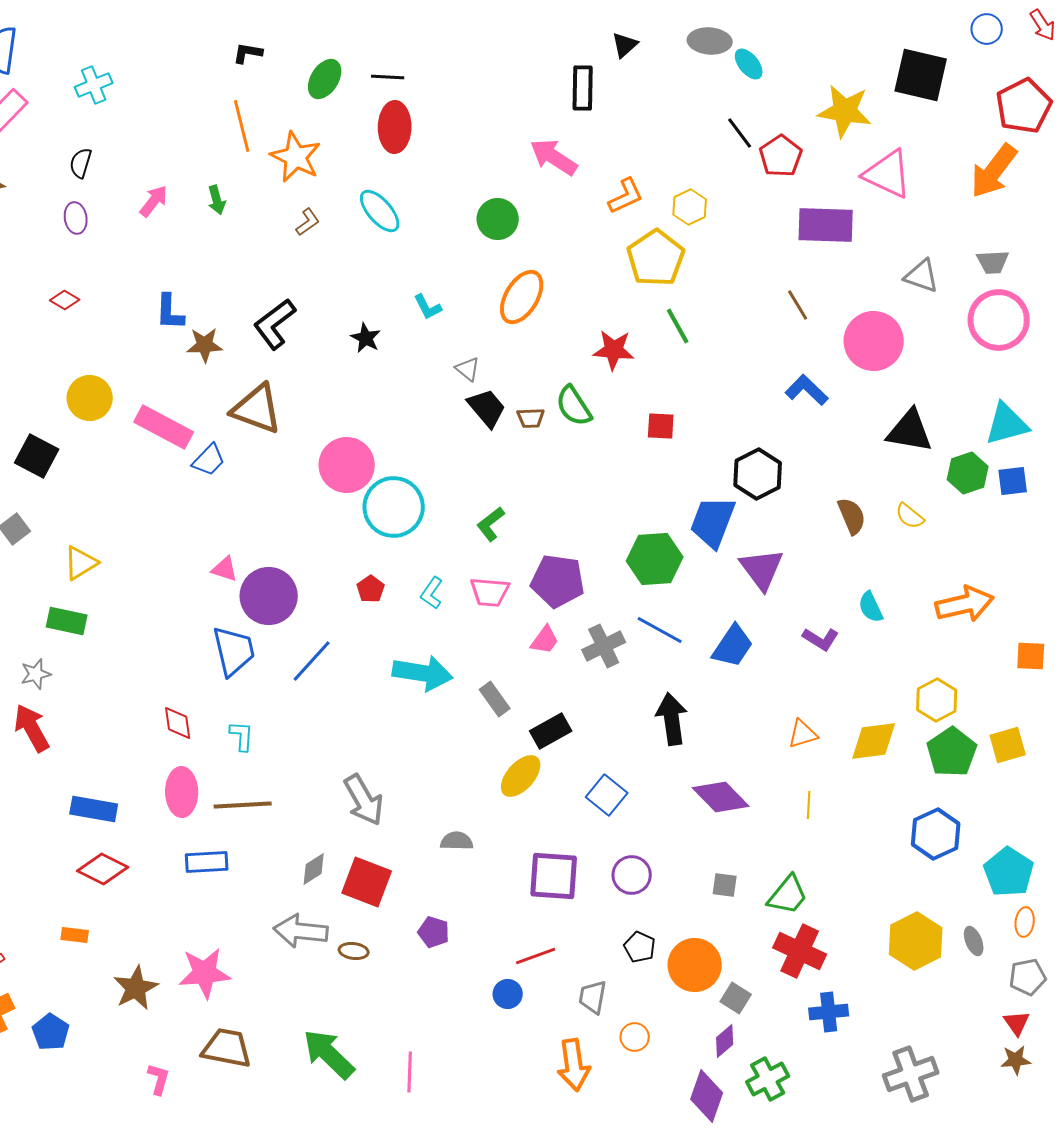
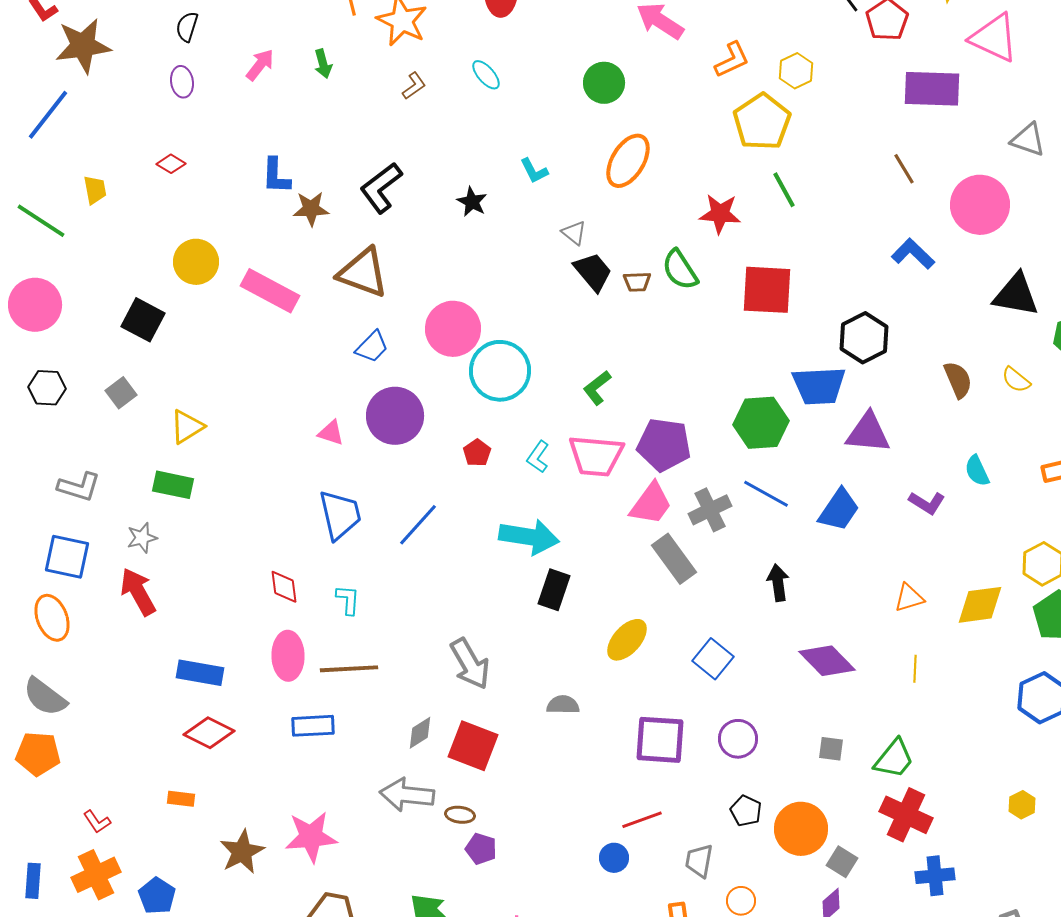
cyan ellipse: (380, 211) -> (486, 75), size x0.7
red square: (661, 426) -> (767, 290), size x1.8
blue trapezoid: (209, 460) -> (372, 347), moved
blue trapezoid: (713, 522) -> (819, 386), turned -114
purple triangle: (762, 569) -> (868, 433), turned -48
pink trapezoid: (490, 592) -> (596, 456), size x1.4
purple circle: (269, 596) -> (395, 416), moved
pink trapezoid: (545, 640) -> (651, 504), size x1.5
gray rectangle: (495, 699) -> (674, 559), moved, size x1.4
black arrow: (672, 719) -> (778, 583), size x0.7
black rectangle: (551, 731) -> (554, 590), moved, turned -42
purple pentagon: (434, 932) -> (481, 849), moved
yellow hexagon: (916, 941) -> (1022, 805), size x0.5

